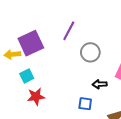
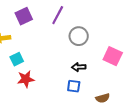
purple square: (31, 43) -> (24, 16), moved, size x0.7
black arrow: (100, 84) -> (79, 67), moved

